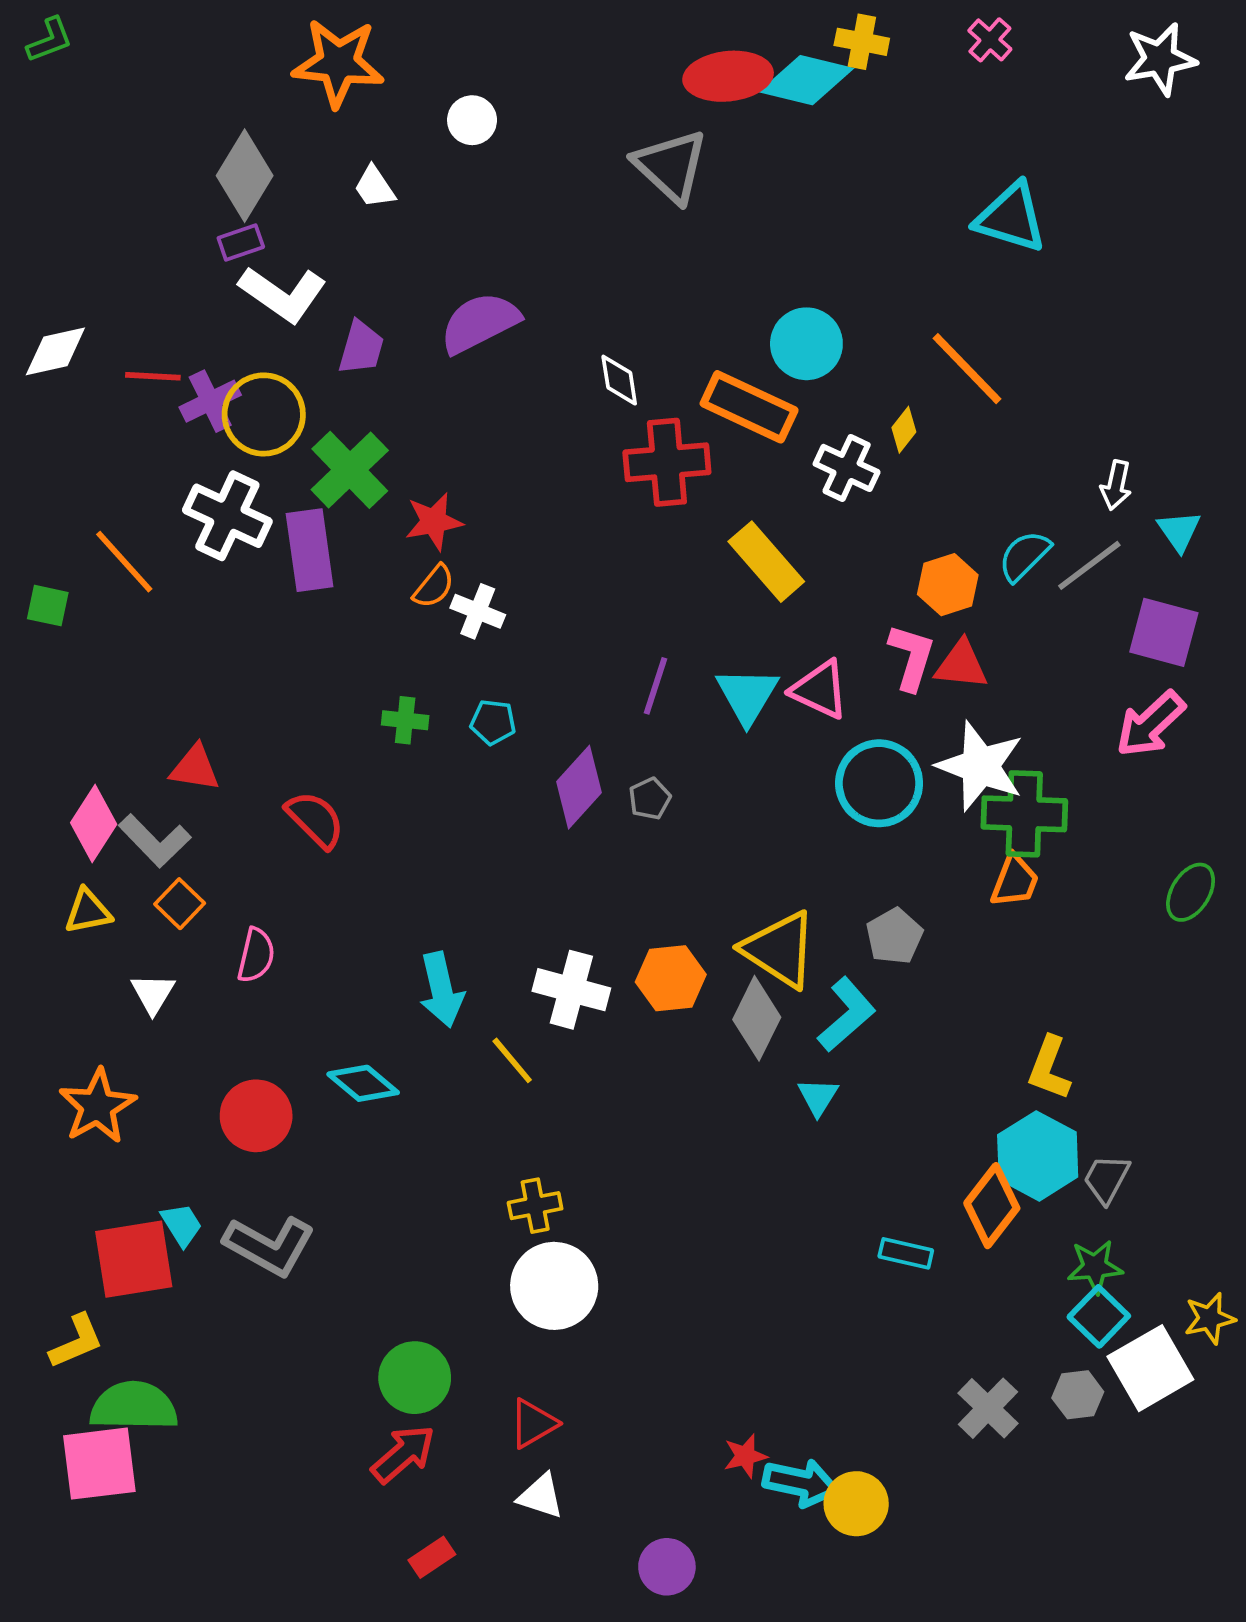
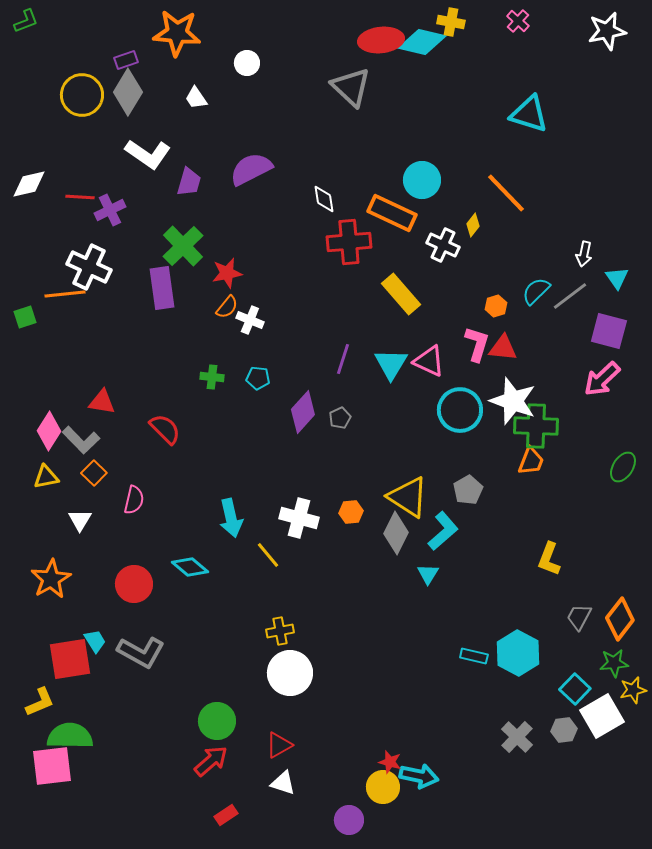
purple rectangle: (241, 242) -> (126, 60), moved
yellow circle: (264, 414) -> (82, 95), moved
white cross: (227, 516) -> (89, 267), moved
orange line: (124, 562) -> (65, 294), turned -54
orange hexagon: (948, 585) -> (496, 306), size x0.7
green square: (48, 606) -> (25, 317), turned -30
orange hexagon: (671, 978) -> (351, 512), size x0.7
cyan hexagon: (1038, 1156) -> (518, 653), moved
orange diamond: (992, 1206) -> (620, 619), moved
green star: (1095, 1267) -> (614, 663), moved
red star: (745, 1456) -> (390, 762), turned 30
yellow circle: (856, 1504) -> (383, 787), moved

